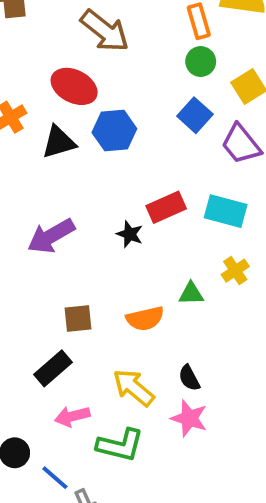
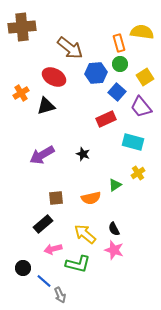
blue hexagon: (114, 131) -> (96, 73), moved
red rectangle: (166, 207) -> (106, 119), moved
green triangle: (191, 294) -> (115, 185), turned -32

